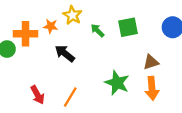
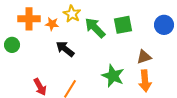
green arrow: (97, 31) -> (95, 28), size x1.6
orange cross: (26, 34) -> (29, 19), moved

